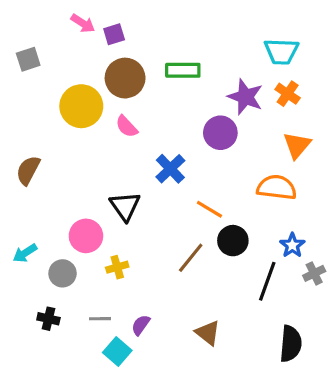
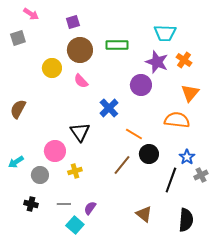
pink arrow: (83, 23) -> (31, 14), moved
cyan trapezoid: (281, 51) -> (165, 33), moved
yellow circle: (81, 106) -> (52, 68), size x0.7
brown triangle: (208, 333) -> (144, 214), moved

